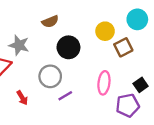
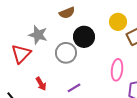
gray circle: (50, 76) -> (66, 53), moved
purple line: (65, 96) -> (74, 88), moved

